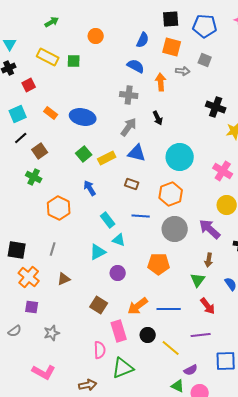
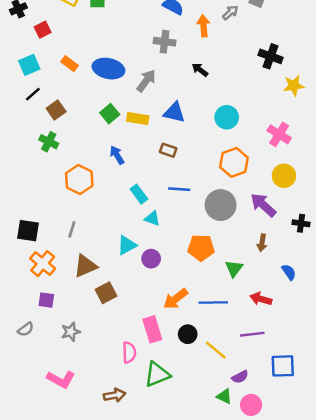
gray arrow: (183, 71) -> (230, 12), turned -48
black arrow: (158, 118) -> (200, 70), turned 152
gray arrow: (129, 127) -> (146, 81), moved
cyan circle: (180, 157) -> (227, 117), size x0.7
yellow rectangle: (107, 158) -> (138, 119), turned 36
orange hexagon: (171, 194) -> (234, 162), moved
cyan triangle: (98, 252) -> (127, 245), moved
brown triangle: (64, 279) -> (85, 266), size x1.5
green triangle: (198, 280) -> (234, 268), moved
brown square: (99, 305) -> (106, 293), moved, turned 30
red arrow: (208, 306) -> (261, 299), turned 144

